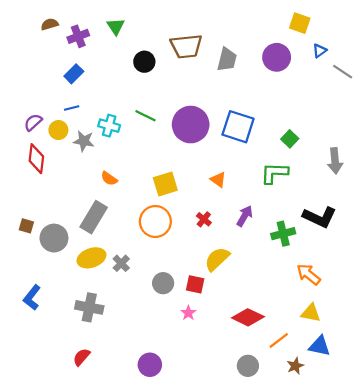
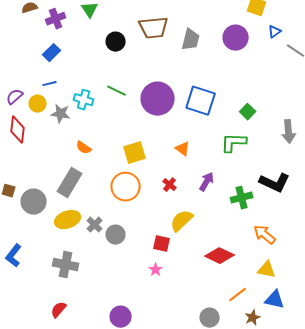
gray circle: (163, 283) -> (116, 235), moved
red diamond: (248, 317) -> (220, 256), moved

